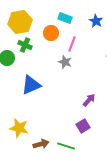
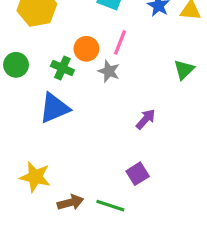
orange circle: (51, 33) -> (86, 49), moved
green cross: (25, 45) -> (62, 68), moved
purple arrow: (89, 100) -> (146, 119), moved

